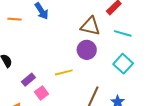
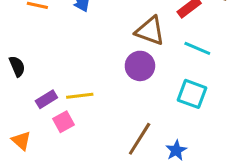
cyan square: (123, 64) -> (192, 94), turned -30
yellow line: (64, 72) -> (80, 96), moved

